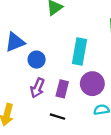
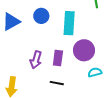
blue circle: (37, 60) -> (41, 16), moved

